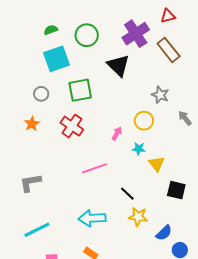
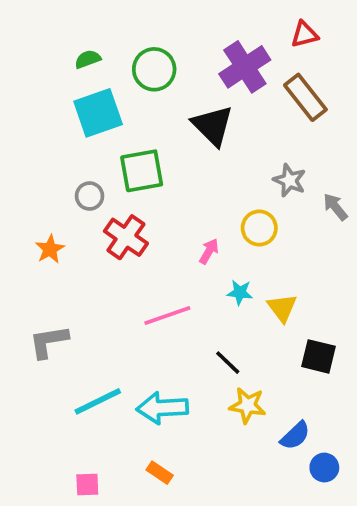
gray circle: (41, 94) -> (90, 196), moved
gray arrow: (185, 118) -> (335, 207), moved
orange star: (32, 124) -> (50, 249), moved
cyan star: (139, 149) -> (240, 292), moved
cyan line: (37, 230) -> (98, 401), moved

